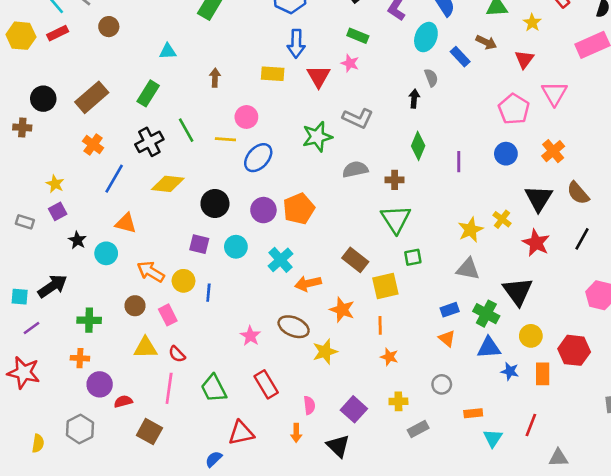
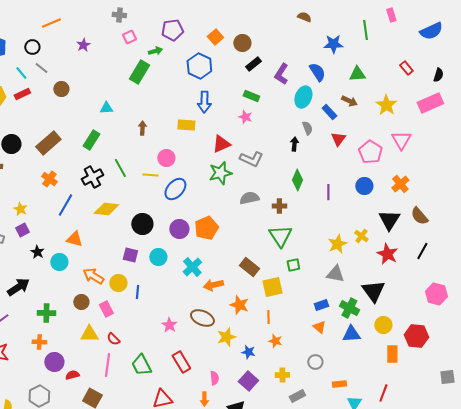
yellow star: (532, 23) -> (386, 105), moved, size x1.5
red triangle: (524, 59) -> (338, 139), moved
red triangle: (319, 76) -> (221, 144), moved, turned 36
blue star: (510, 371) -> (248, 352), moved

